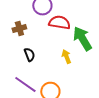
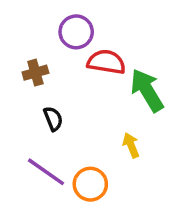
yellow arrow: (66, 57) -> (131, 145), moved

